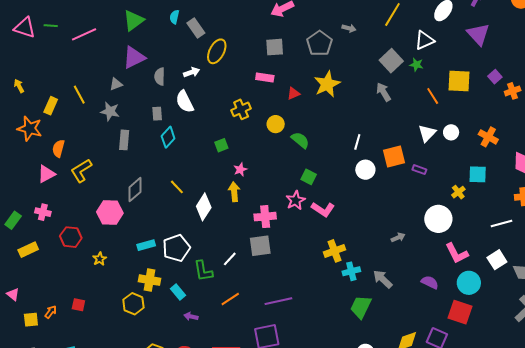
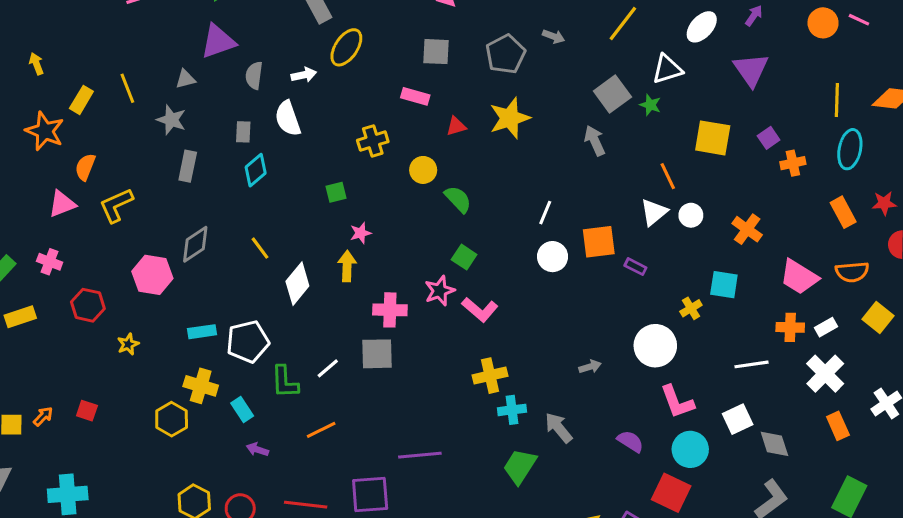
orange line: (433, 96) -> (668, 176), moved
purple line: (278, 301) -> (420, 455), moved

